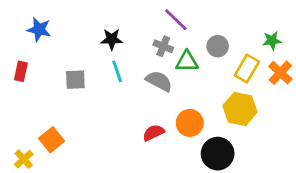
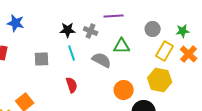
purple line: (176, 20) -> (114, 16), turned -48
gray cross: (163, 46) -> (91, 31), moved
gray circle: (218, 46) -> (153, 29), moved
red semicircle: (153, 133) -> (72, 85), moved, turned 98

